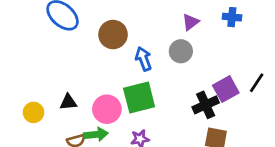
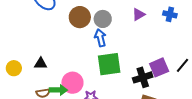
gray circle: (181, 51) -> (103, 19), moved
green square: (139, 97) -> (109, 64), moved
pink circle: (107, 109) -> (72, 83), moved

